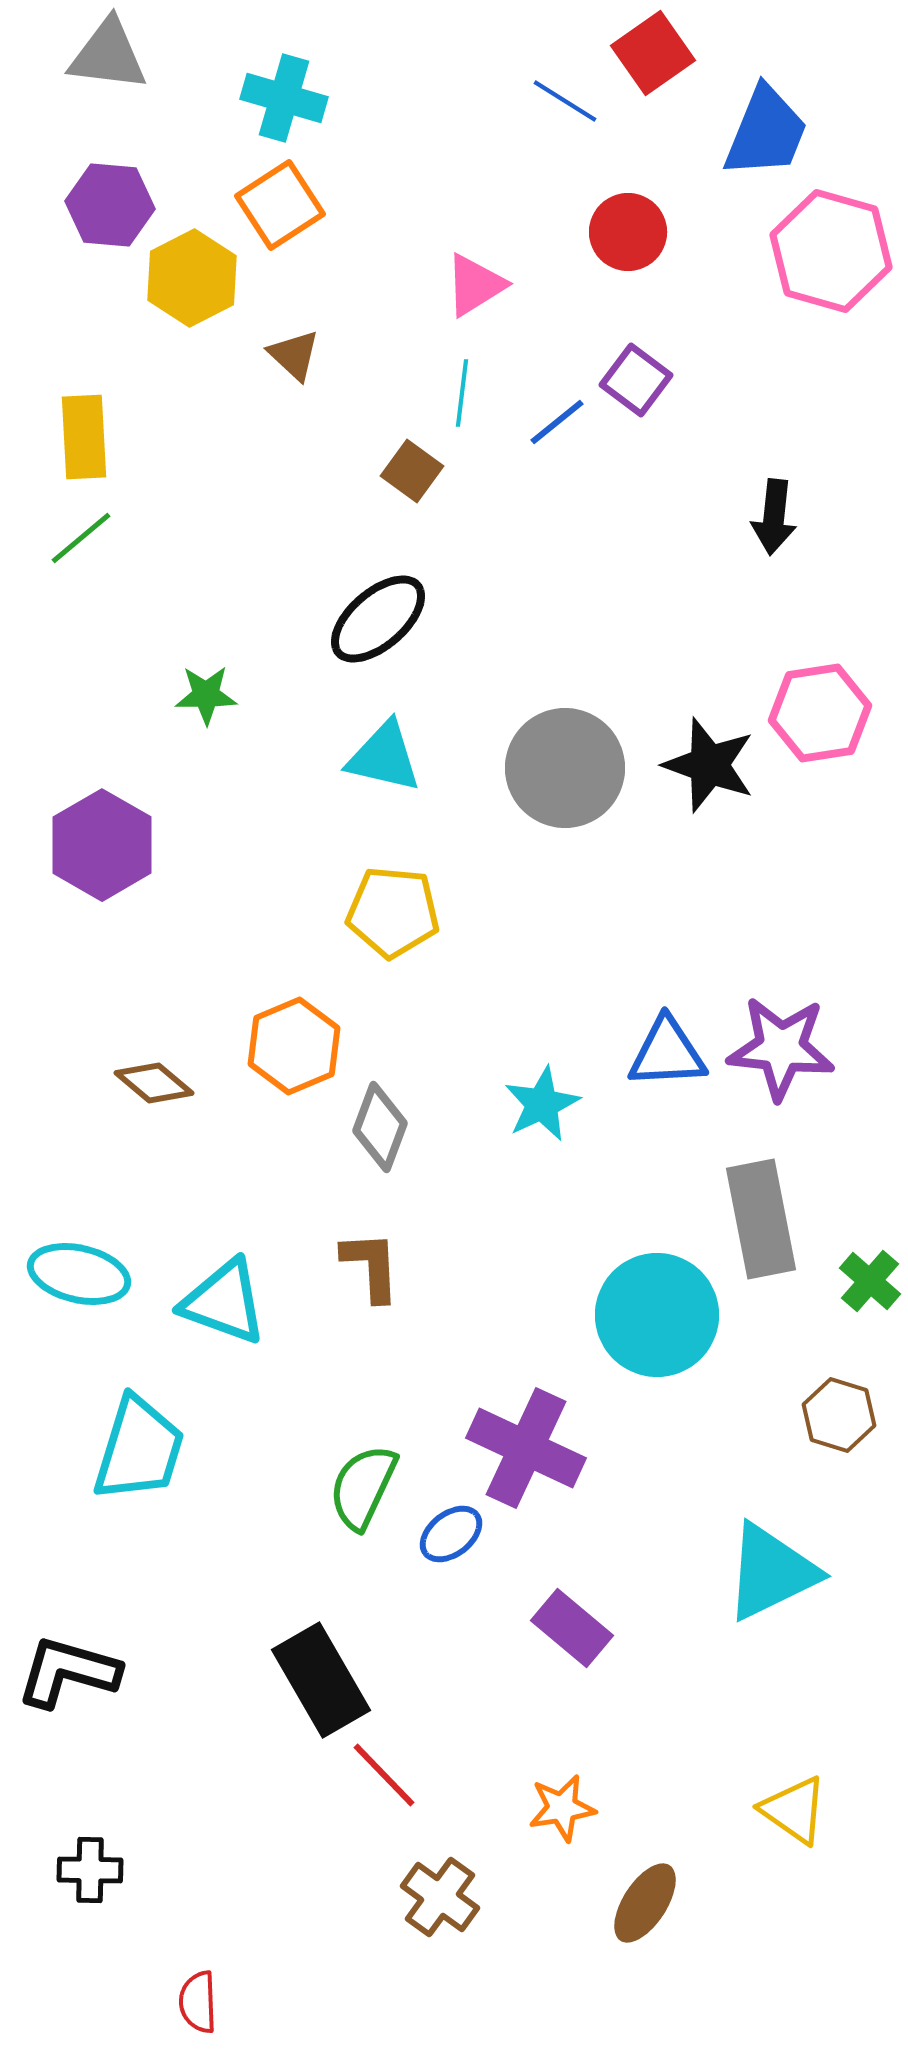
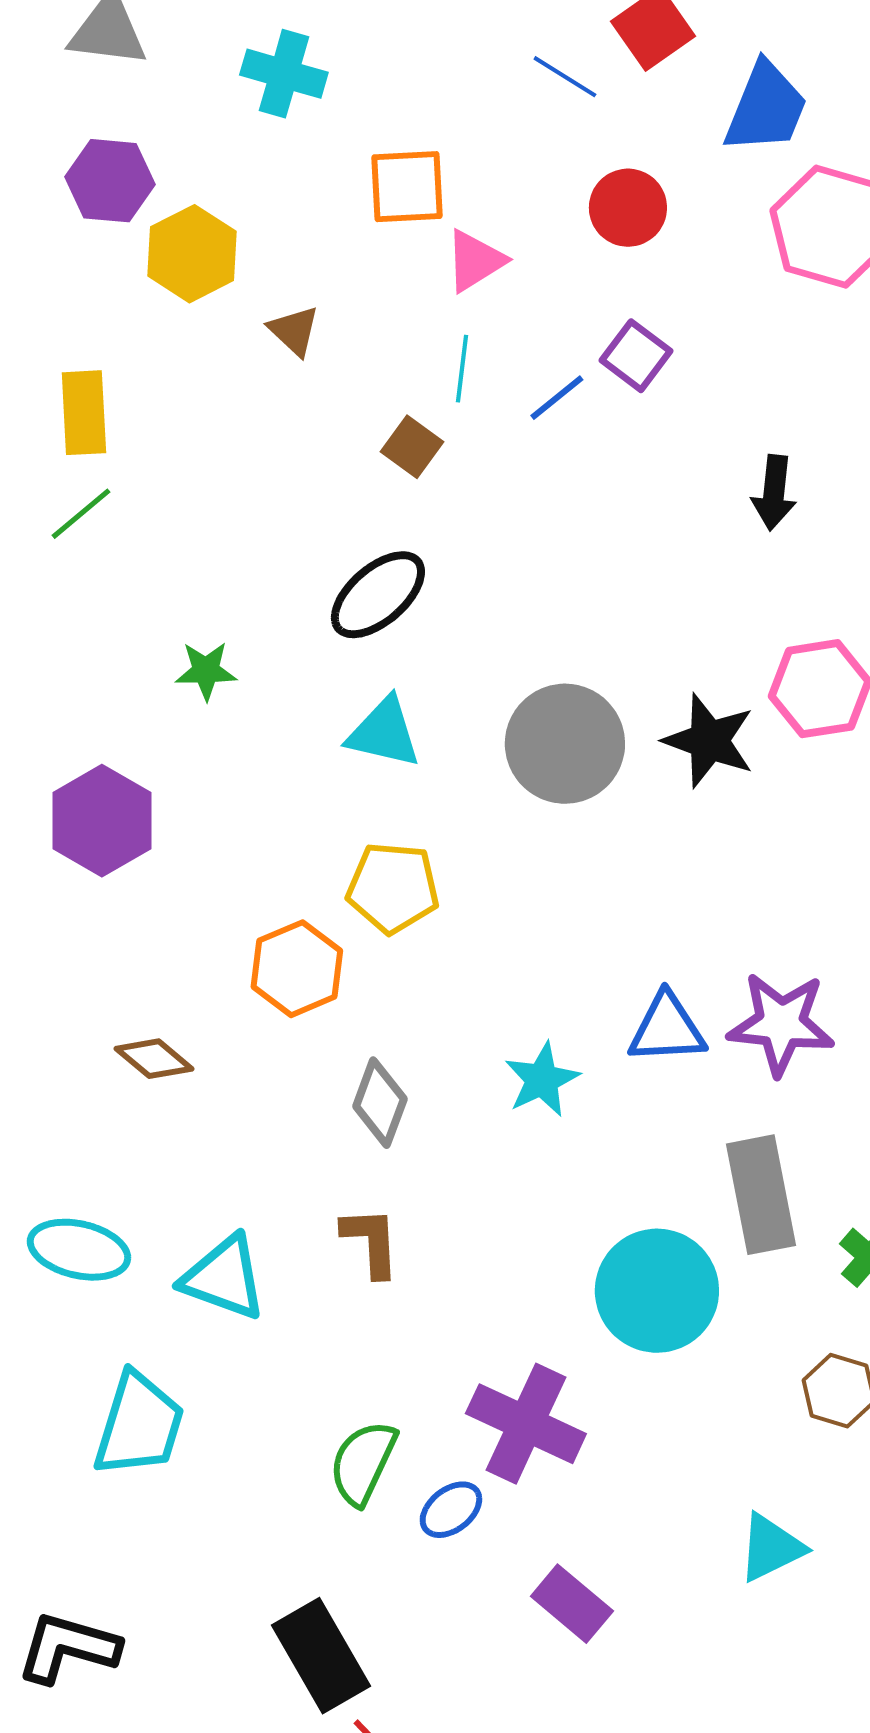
orange square: (280, 205) -> (407, 187), moved, turned 30
orange hexagon: (294, 1046) -> (297, 969), moved
cyan triangle: (771, 1572) -> (771, 1548), size x0.7

